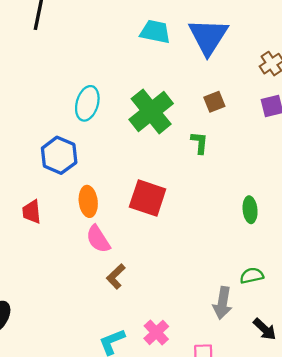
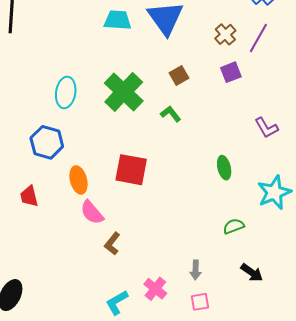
green L-shape: (199, 143) -> (171, 114), turned -35
gray arrow: (222, 303) -> (196, 270), moved, size x0.7

